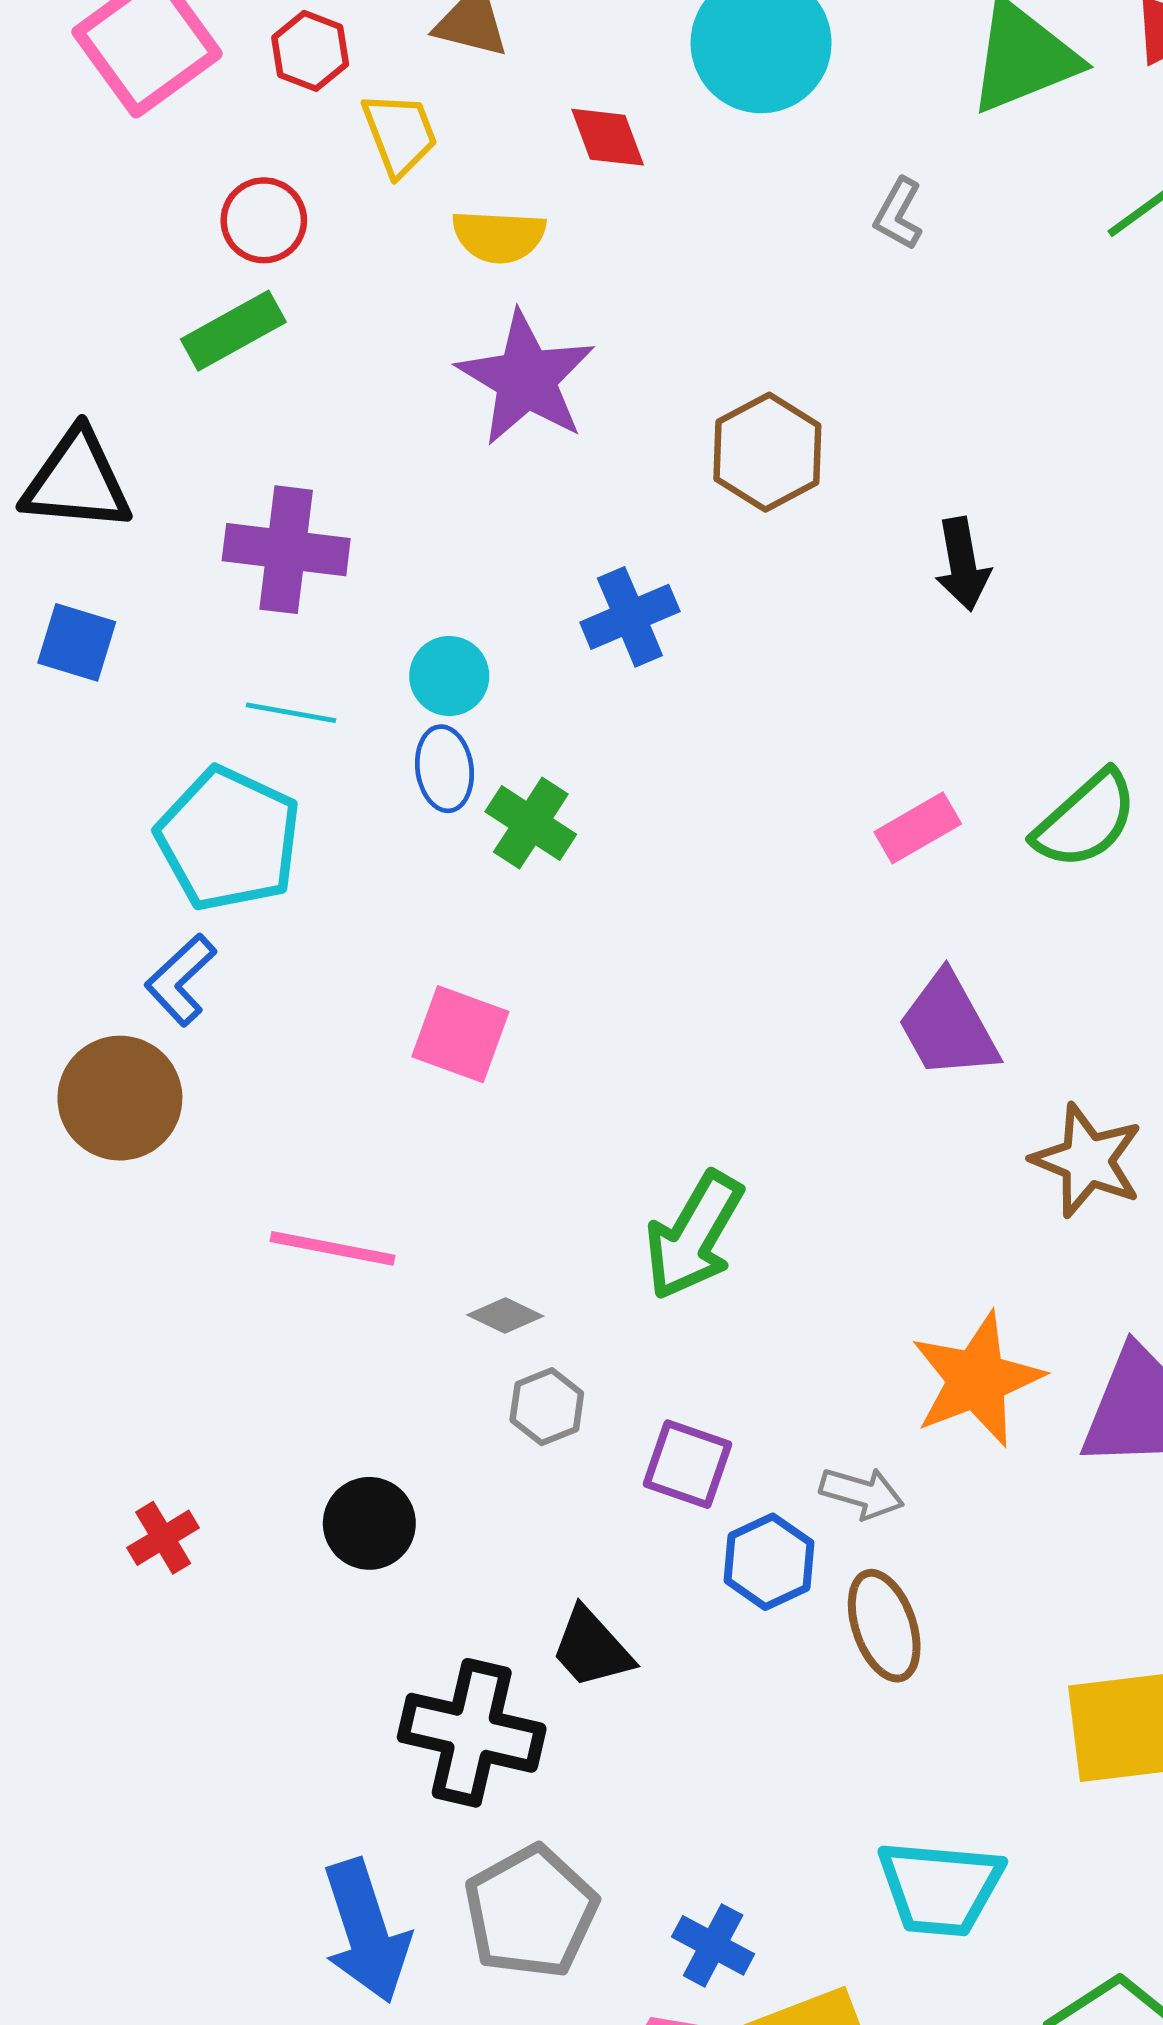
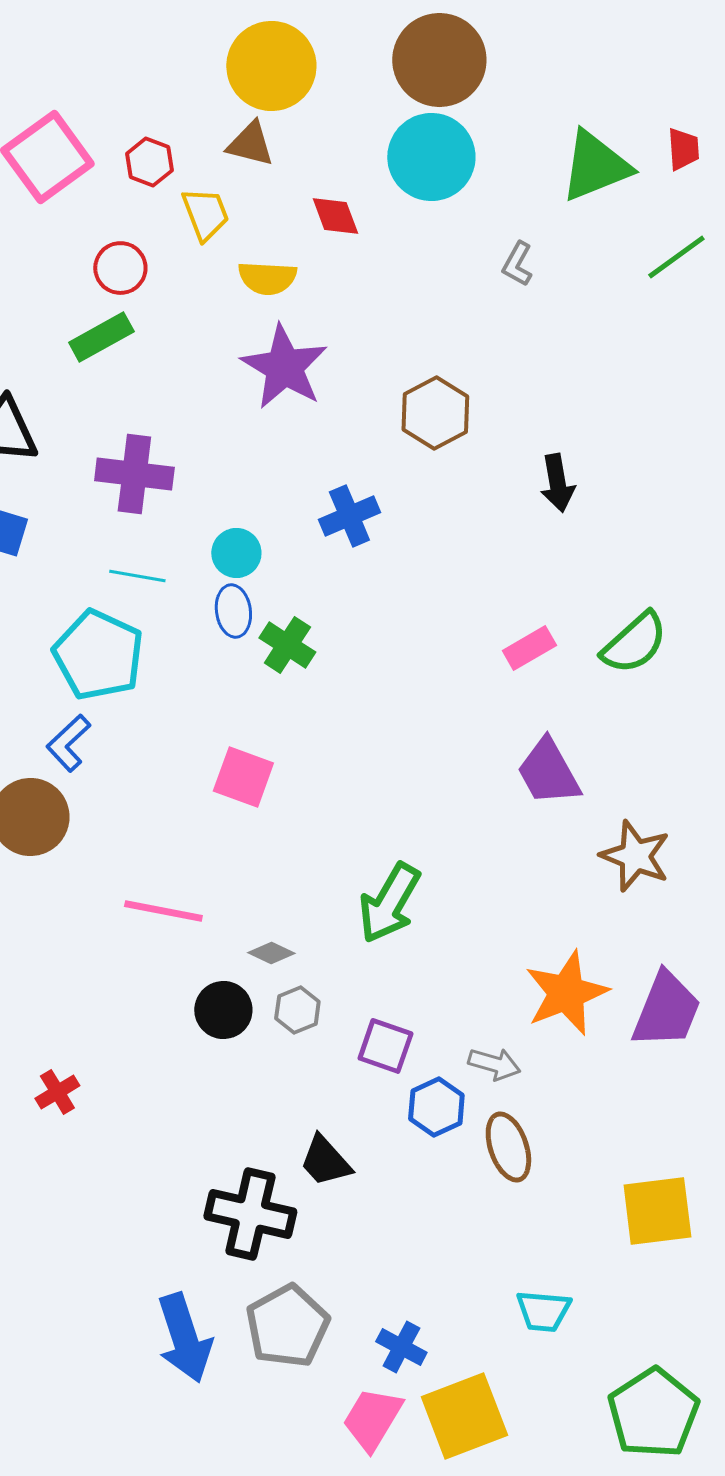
black circle: (369, 1523) -> (223, 1010), moved
cyan trapezoid: (940, 1888) -> (543, 1311), size x0.7

